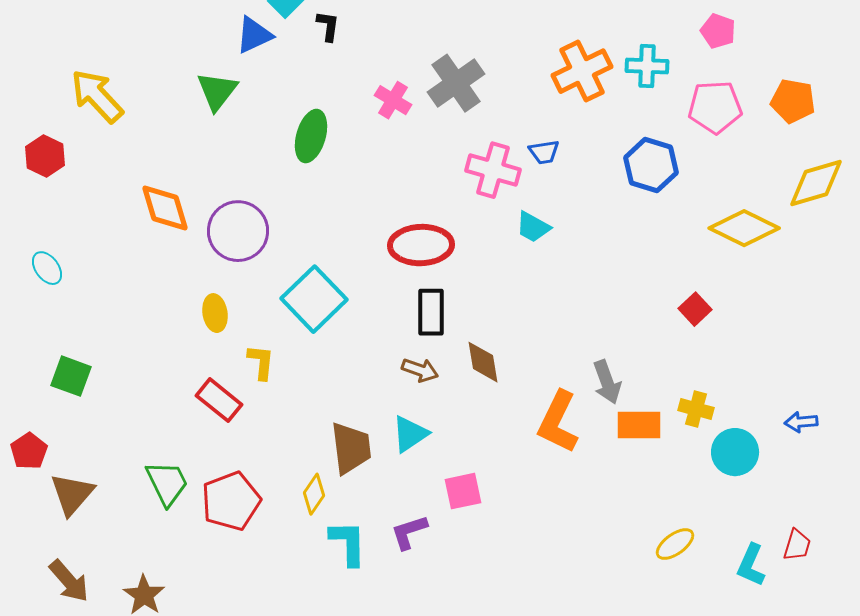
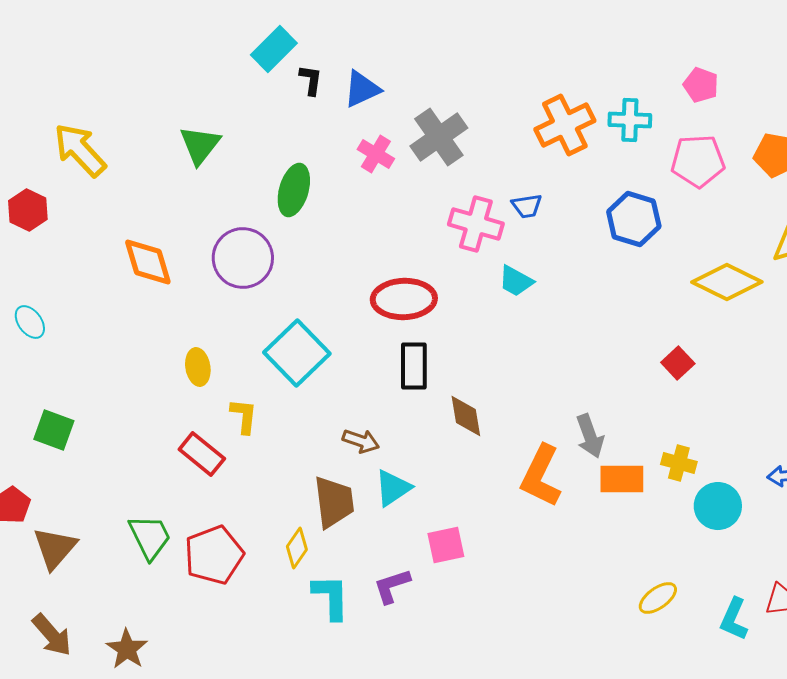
blue triangle: (254, 35) -> (362, 89), moved
purple circle: (238, 231) -> (243, 258), moved
brown arrow: (420, 370) -> (361, 441), moved

